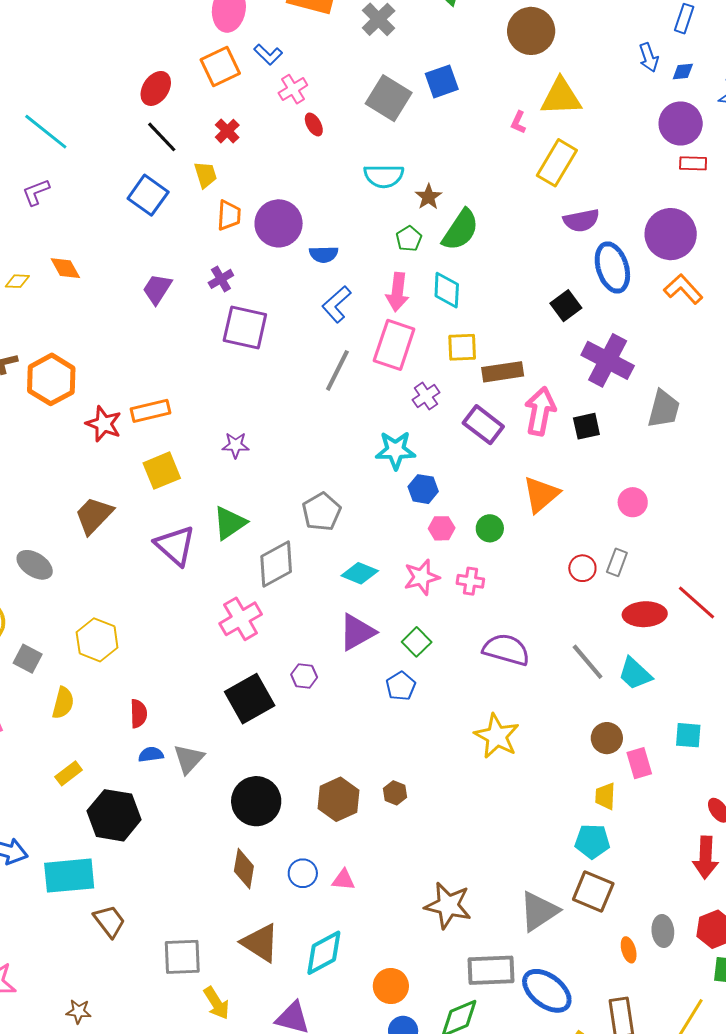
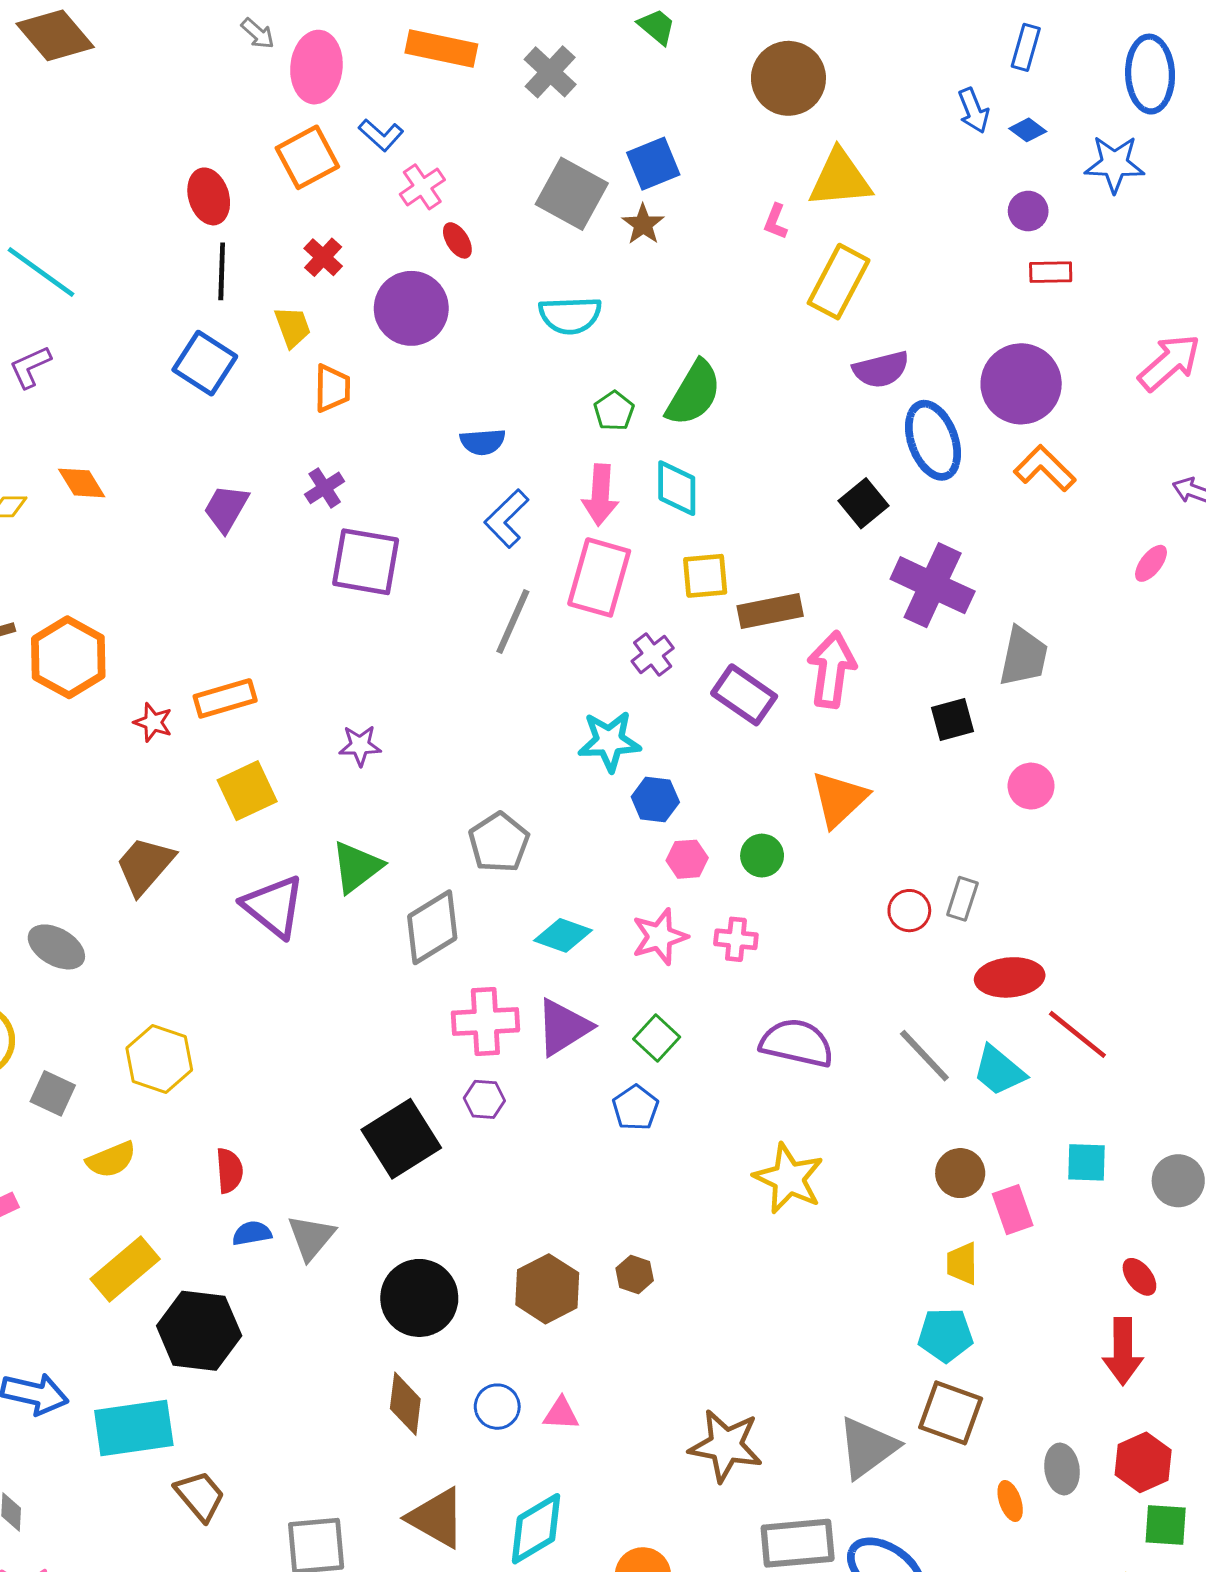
blue diamond: (683, 72) -> (1028, 130), turned 45
red ellipse: (156, 88) -> (209, 196), turned -48
purple circle: (681, 123) -> (1028, 211), size x0.6
black line: (162, 137) -> (222, 271), turned 48
brown star: (428, 197) -> (643, 224), moved
purple circle: (279, 223) -> (411, 308), moved
red star: (104, 424) -> (153, 722), size x0.7
black square: (586, 426) -> (952, 719), moved
pink circle: (633, 502) -> (1031, 786), moved
red line: (697, 602) -> (1077, 1034), moved
pink cross: (241, 619) -> (485, 1022), moved, turned 30
yellow semicircle: (63, 703) -> (111, 1160), turned 56
yellow rectangle: (69, 773) -> (125, 1269), size x1.6

